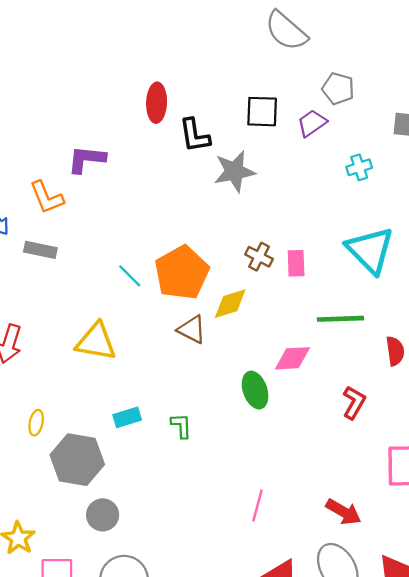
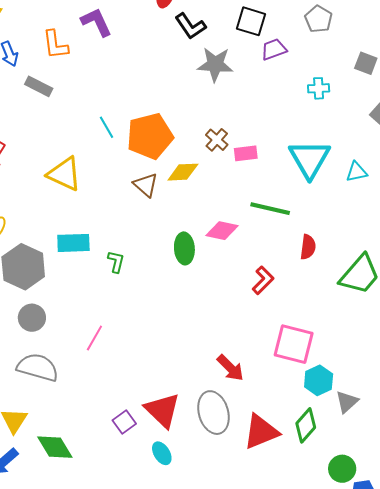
purple trapezoid: (312, 123) -> (274, 49), moved
black L-shape: (195, 135) -> (190, 26), turned -40
purple L-shape: (86, 159) -> (96, 22), turned 44
pink rectangle: (296, 263) -> (246, 153), turned 70
cyan rectangle: (127, 417) -> (73, 243), size x1.4
pink line: (257, 506) -> (94, 338), moved

